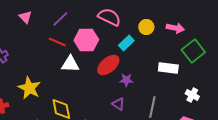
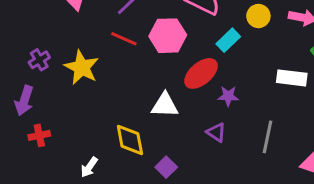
white triangle: (70, 64) -> (165, 105), moved
yellow star: (29, 88) -> (82, 67), moved

